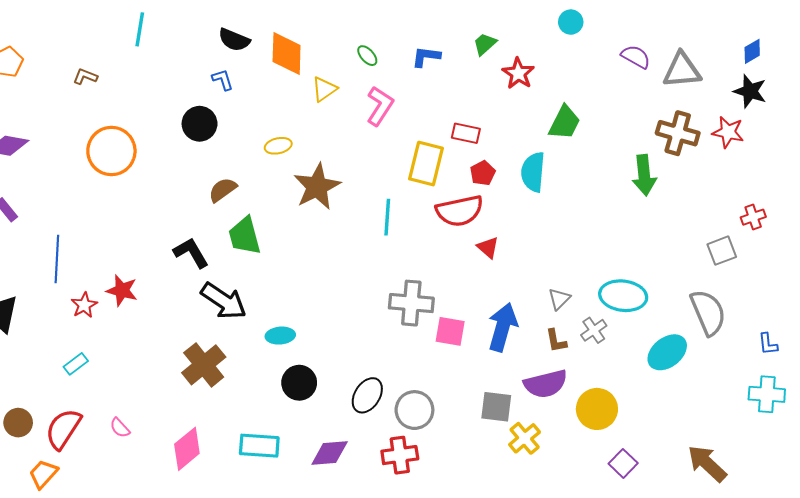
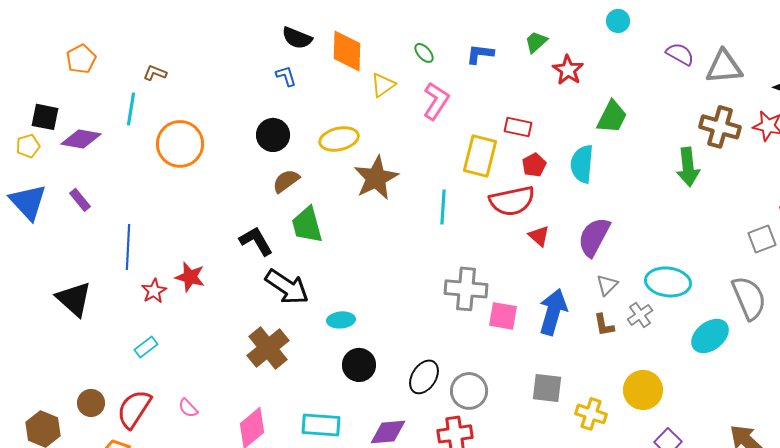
cyan line: (140, 29) -> (131, 109), moved
black circle: (200, 124) -> (273, 135), moved
yellow ellipse: (278, 146) -> (339, 139), size x1.5
purple semicircle: (546, 384) -> (594, 237), moved, turned 132
yellow cross: (525, 438) -> (591, 414), moved, turned -32

